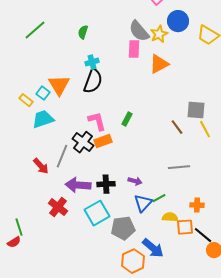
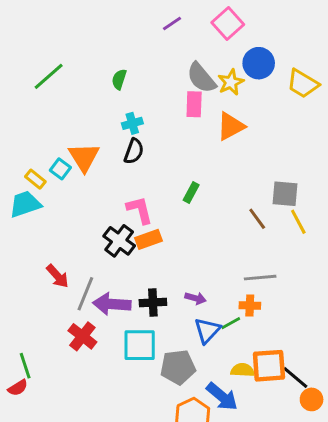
black semicircle: (93, 81) -> (134, 151), size x0.7
cyan trapezoid: (43, 119) -> (25, 204), moved
green rectangle: (127, 119) -> (191, 192), moved
gray line: (62, 156) -> (85, 294), moved
orange cross: (197, 205) -> (250, 305), moved
cyan square: (97, 213) -> (140, 345), turned 30
yellow semicircle: (170, 217) -> (242, 370), moved
orange square: (185, 227) -> (269, 366), size x1.4

